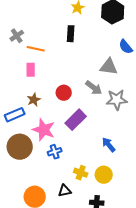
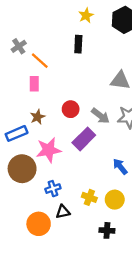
orange line: (36, 49) -> (40, 61), turned 30
gray arrow: (94, 88) -> (100, 116), moved
pink star: (44, 130) -> (49, 150), turned -30
blue cross: (55, 152) -> (53, 189), moved
black triangle: (65, 191) -> (63, 212), moved

